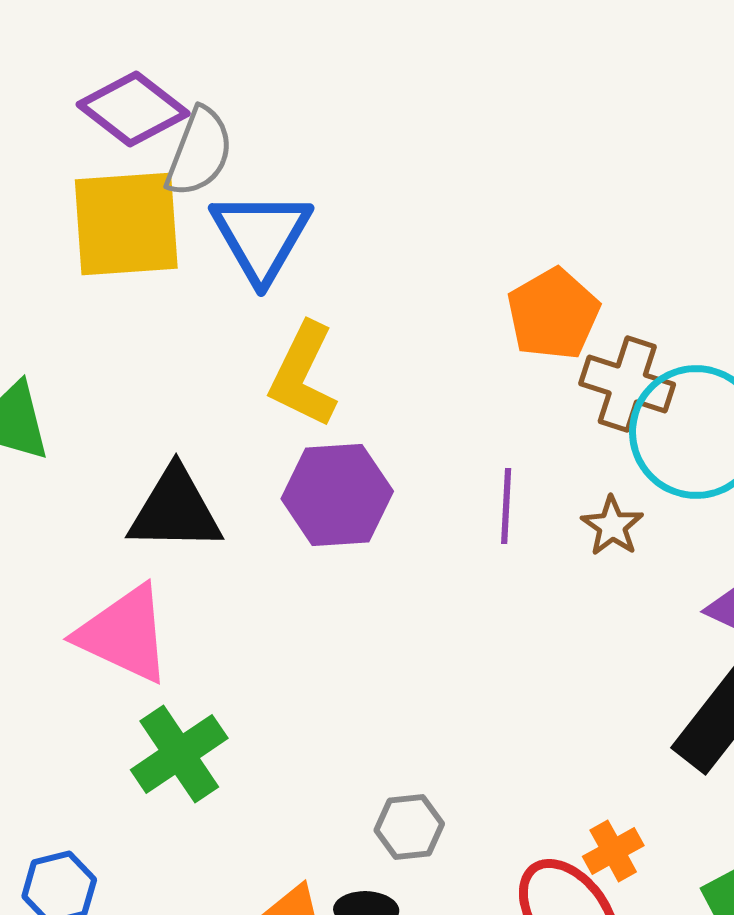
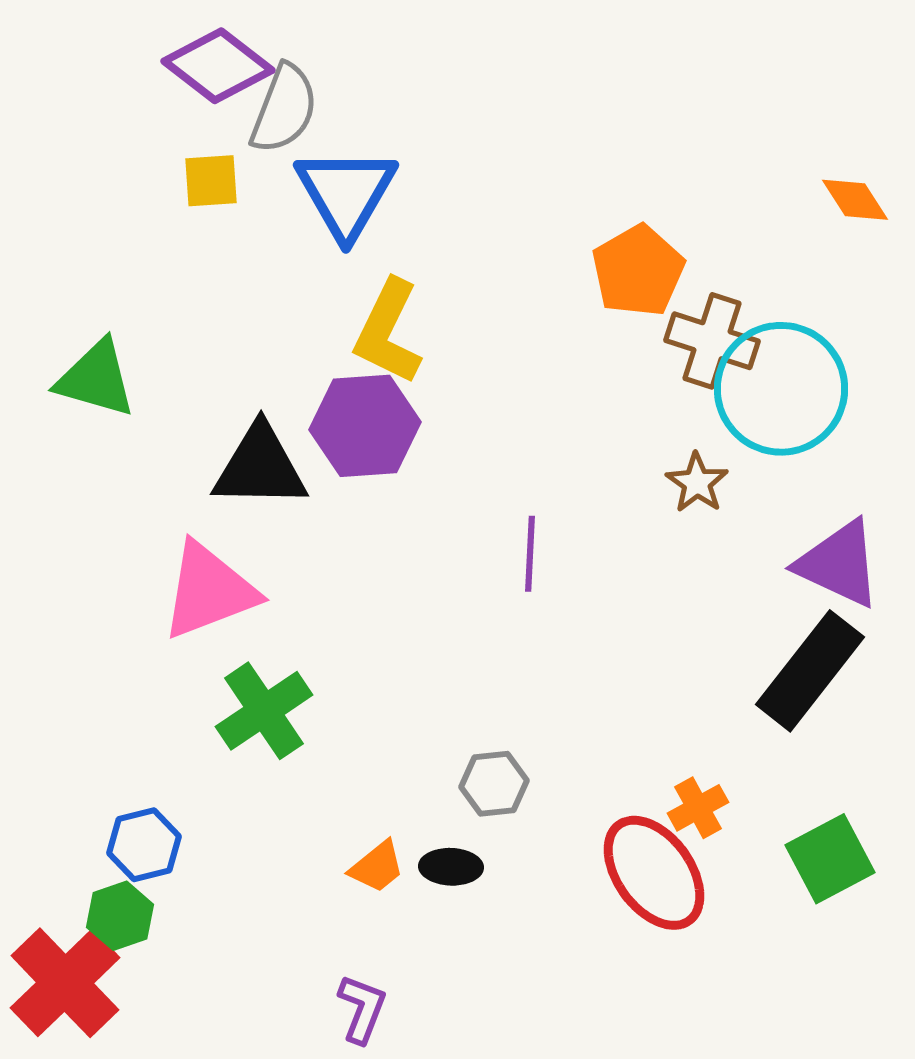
yellow square: (126, 224) -> (211, 181), size x0.5
purple hexagon: (337, 495) -> (365, 426), moved
purple line: (506, 506) -> (530, 554), moved
pink triangle: (124, 634) -> (209, 591), turned -46

